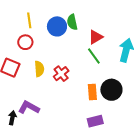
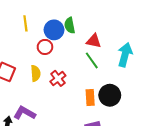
red triangle: (96, 37) -> (94, 41), turned 42
red circle: (25, 42) -> (45, 47), moved

